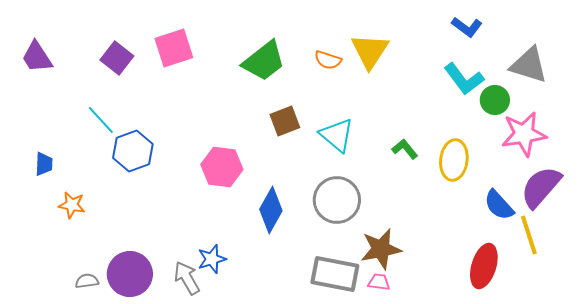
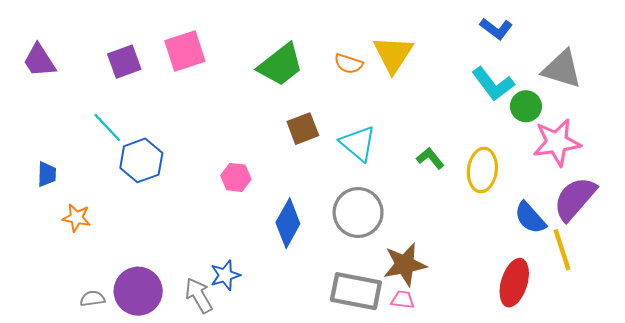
purple square: (117, 58) -> (124, 62), turned 32
pink hexagon: (222, 167) -> (236, 177), size x0.7

